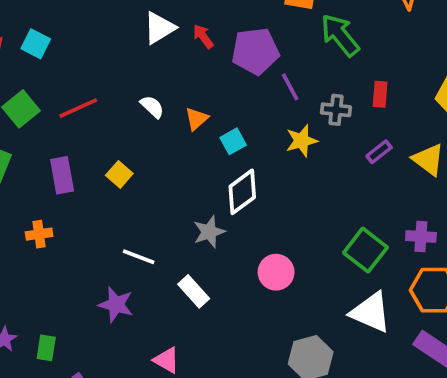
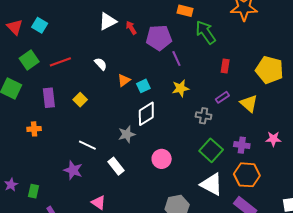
gray cross: (336, 110) -> (204, 116), moved
orange triangle: (197, 119) -> (124, 80), moved

